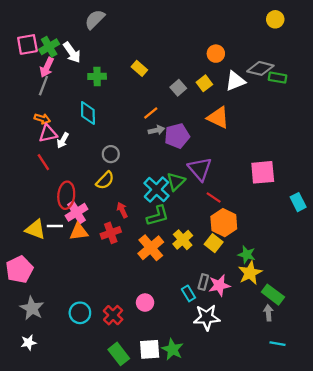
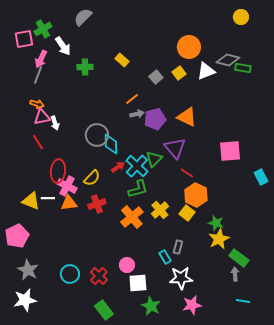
green cross: (49, 47) -> (43, 29), moved
orange circle: (216, 54) -> (189, 47), size x1.5
cyan diamond: (88, 113) -> (111, 144), moved
orange triangle: (218, 118) -> (187, 117), moved
white arrow: (63, 140) -> (55, 123), turned -48
gray circle: (111, 154) -> (97, 135), size x1.5
yellow semicircle: (105, 180) -> (92, 178), moved
red arrow: (122, 210) -> (118, 167), moved, turned 80
pink cross: (77, 212) -> (67, 186), turned -30
pink star: (219, 285) -> (192, 305), moved
white star: (29, 343) -> (25, 300), size x1.6
white square: (150, 349) -> (138, 283), moved

